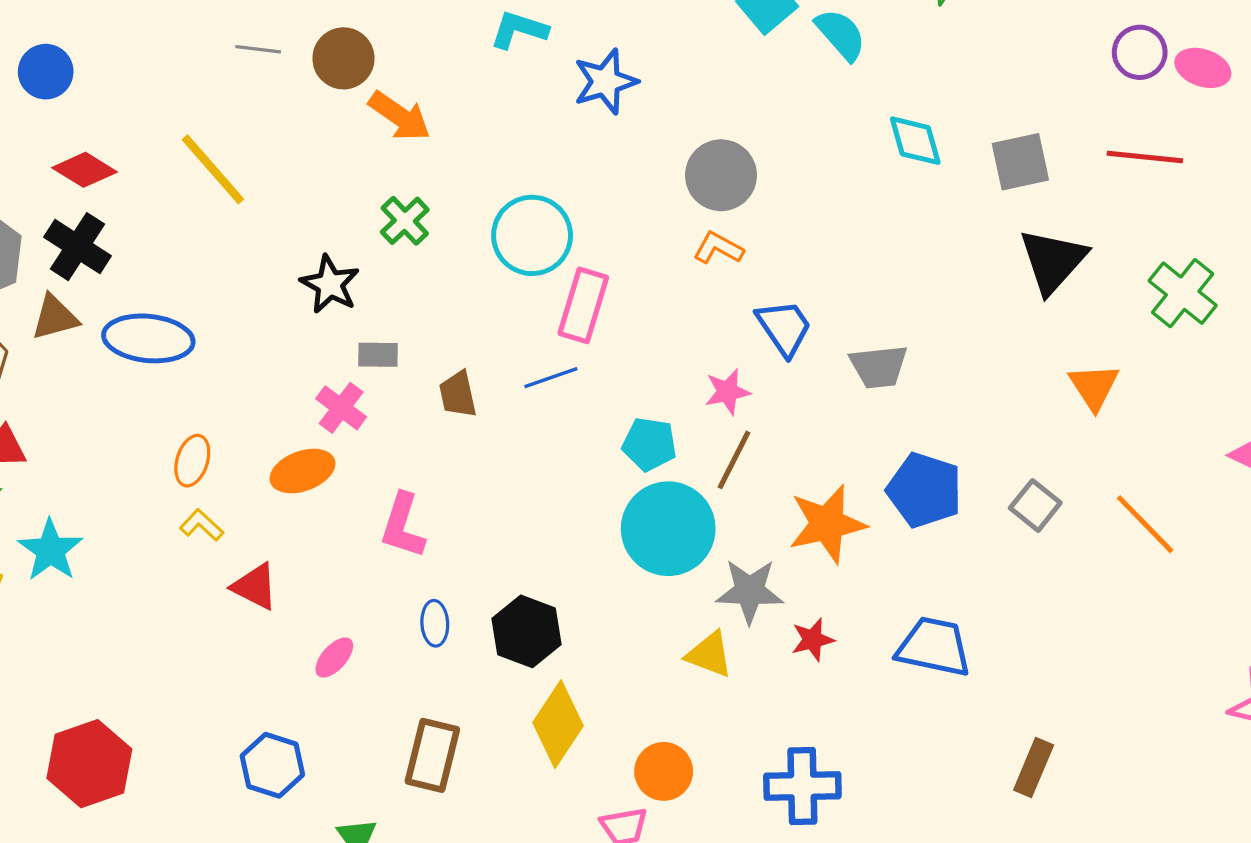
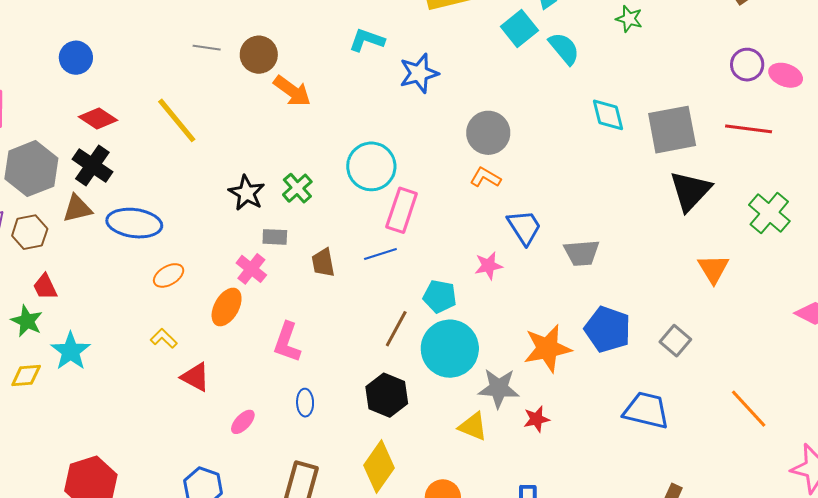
gray square: (1020, 162) -> (672, 130), size x1.4
green cross: (405, 221) -> (297, 188), moved
brown line: (734, 460) -> (396, 329), moved
orange ellipse: (192, 461) -> (169, 275), moved, turned 40
orange ellipse: (302, 471) -> (227, 307), turned -42
orange line: (1145, 524) -> (749, 409), moved
black hexagon: (527, 631) -> (387, 395), moved
blue trapezoid: (934, 647) -> (646, 410), moved

